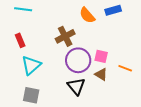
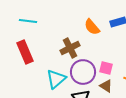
red rectangle: (20, 40) -> (25, 52), size x1.6
cyan triangle: (31, 65) -> (56, 79), moved

